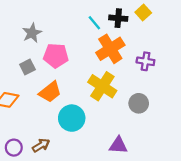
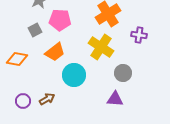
purple cross: (145, 61) -> (139, 35), moved
gray circle: (139, 103) -> (123, 73), moved

